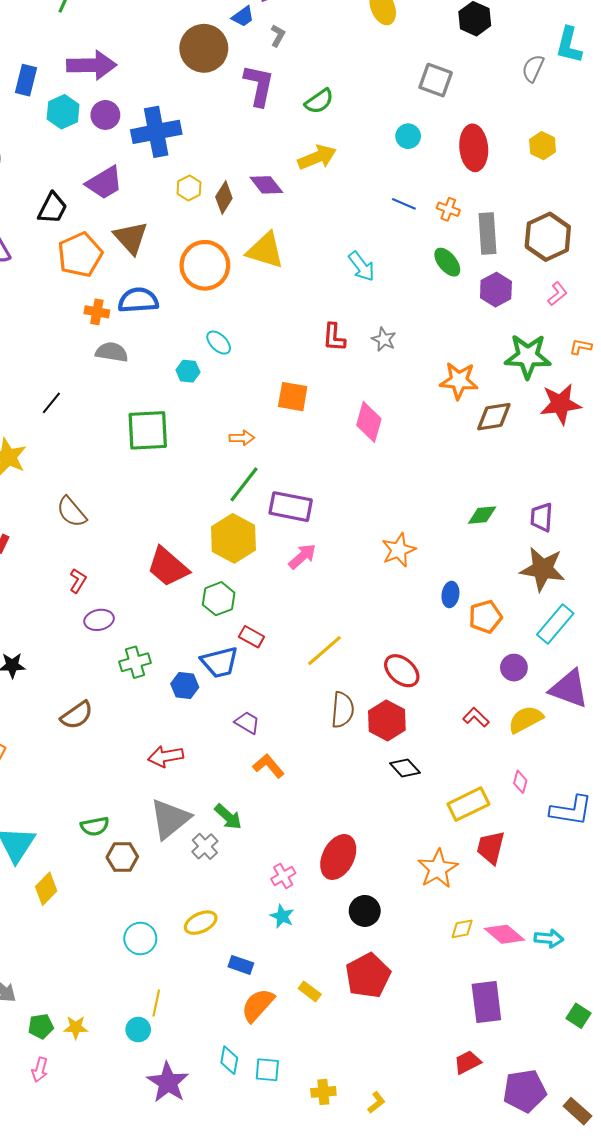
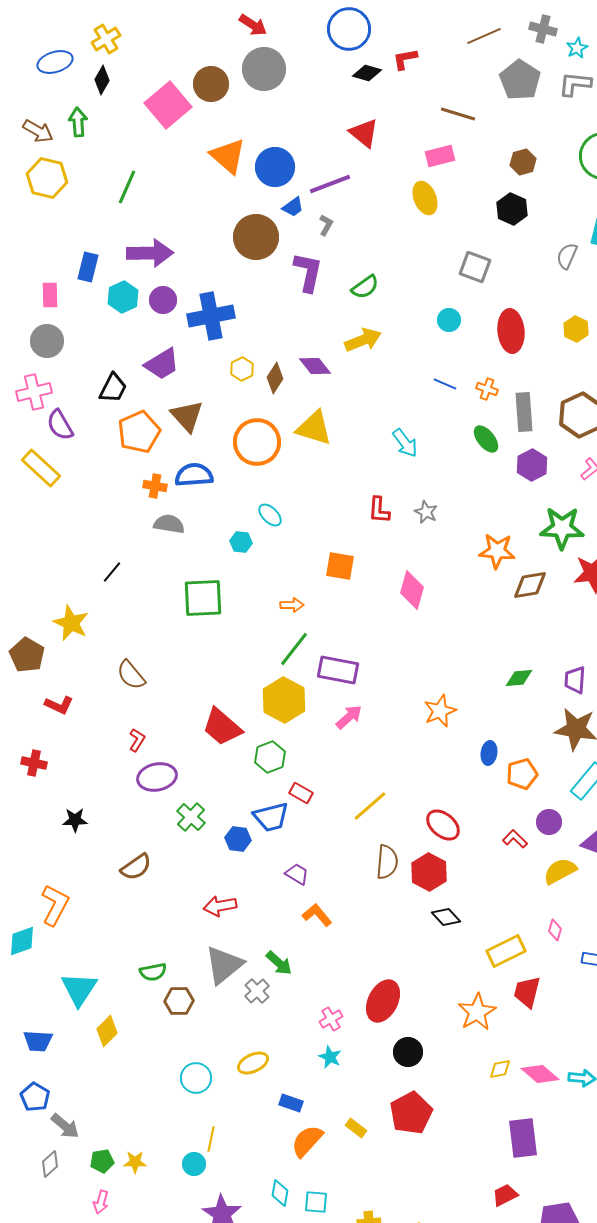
purple ellipse: (99, 620) -> (157, 777), size x1.4
green cross: (135, 662) -> (191, 817), turned -32
red L-shape: (476, 717) -> (515, 839), moved

